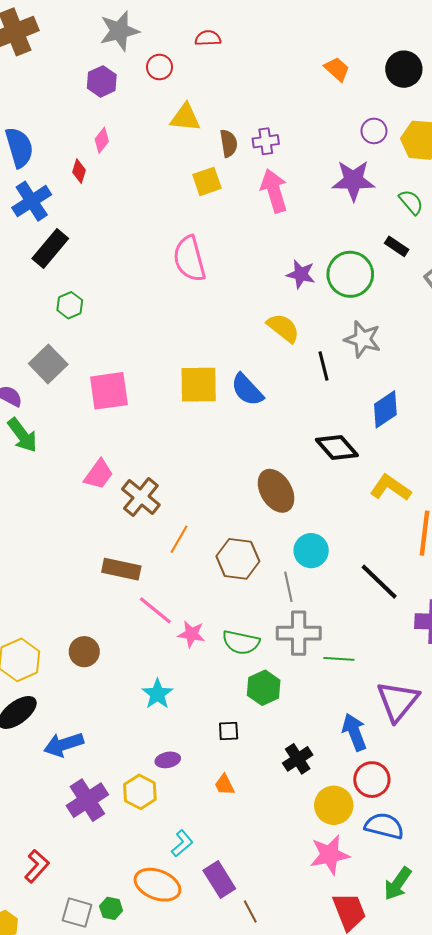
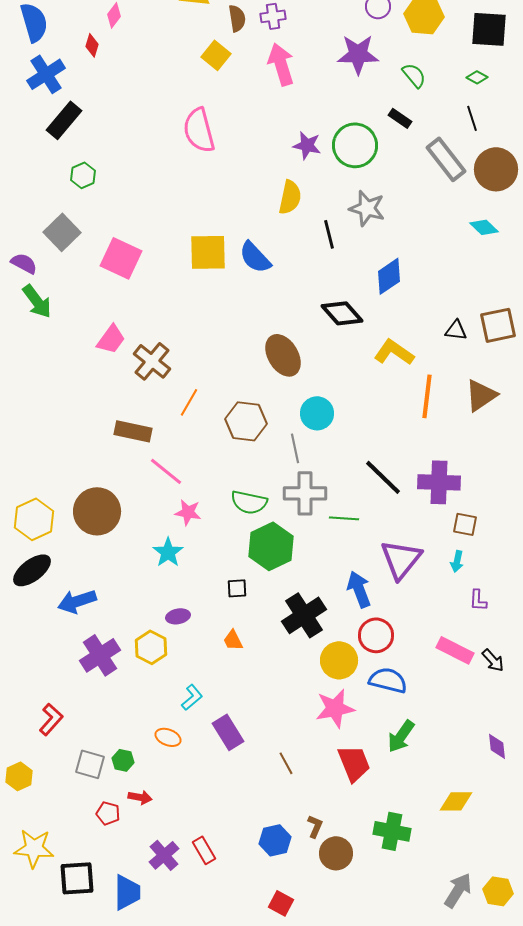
yellow square: (207, 181) -> (216, 55), turned -32
yellow semicircle: (283, 328) -> (290, 197), turned 64
pink square: (109, 391) -> (121, 258), turned 33
black line: (379, 582) -> (383, 477), moved
pink star: (191, 634) -> (188, 512), moved
brown circle: (84, 652) -> (97, 511), size x1.6
green hexagon: (264, 688) -> (271, 546), size x1.4
black cross: (298, 759) -> (304, 615), size x1.5
orange ellipse: (157, 885) -> (168, 737), size x0.6
brown line: (250, 911) -> (286, 763), moved

